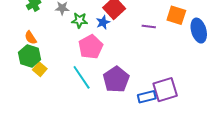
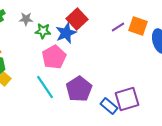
blue star: (103, 22) -> (66, 33), size x1.5
purple line: (149, 26) -> (118, 27), moved, turned -40
blue rectangle: (147, 97) -> (109, 106), turned 54

